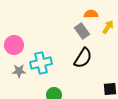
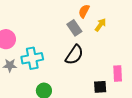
orange semicircle: (91, 14) -> (84, 11), turned -64

